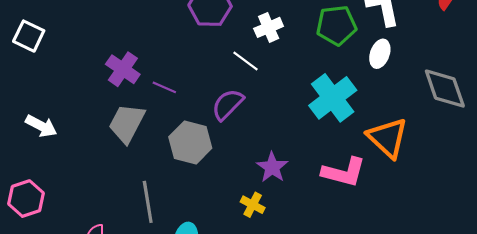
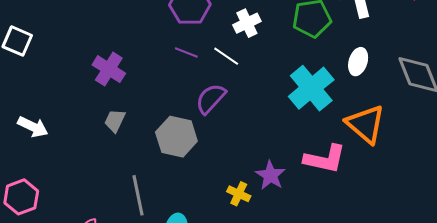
white ellipse: (380, 54) -> (358, 62), moved
purple line: (164, 87) -> (186, 53), moved
gray trapezoid: (127, 123) -> (115, 121), size x0.6
purple star: (272, 167) -> (271, 175), moved

